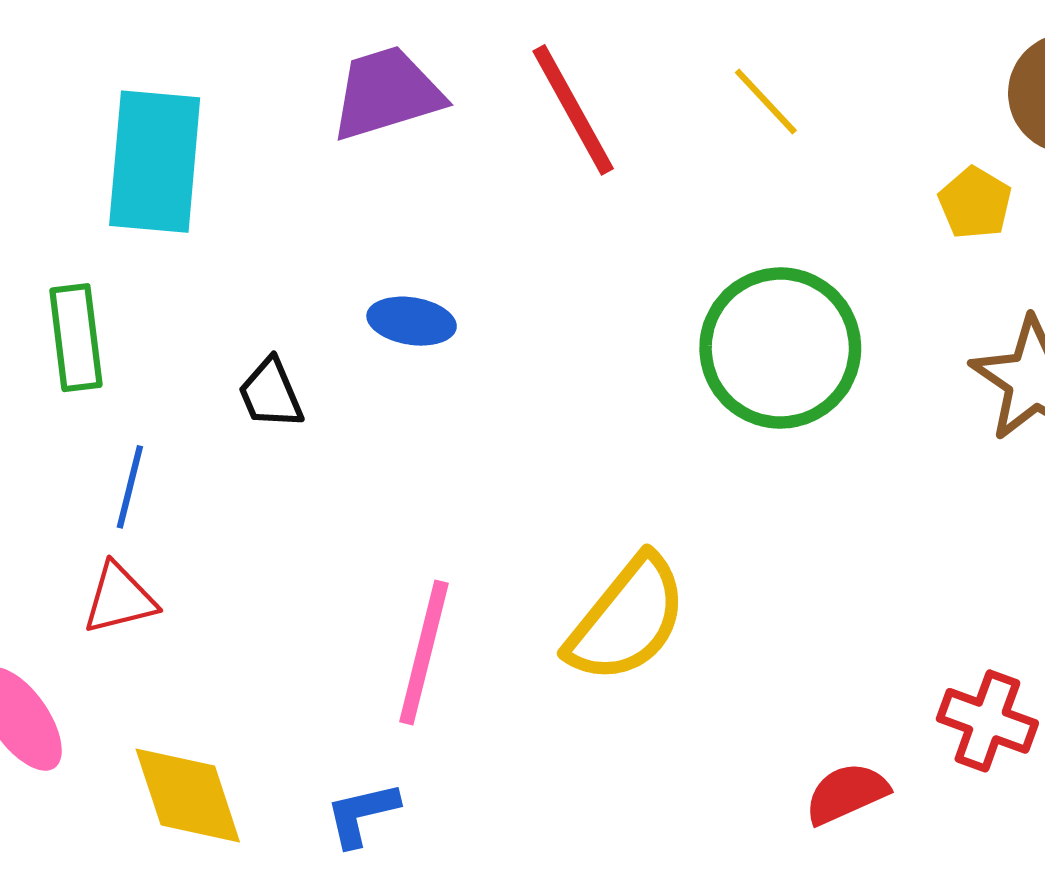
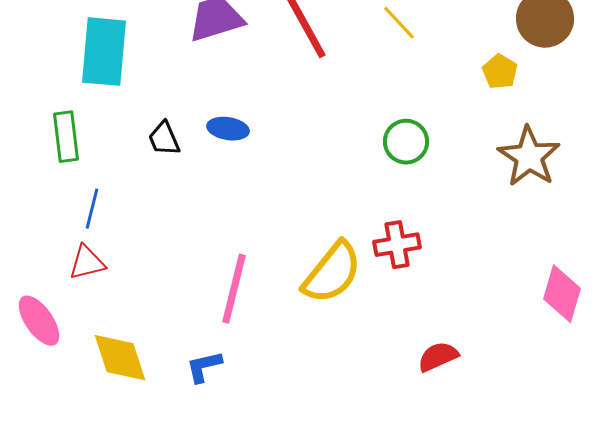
green circle: (780, 348) -> (406, 142), size x0.6
black trapezoid: (271, 394) -> (164, 139), moved
red cross: (987, 721) -> (397, 245), moved, turned -30

